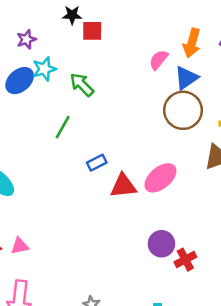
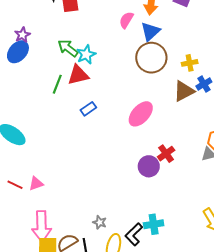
purple star: (26, 39) -> (22, 35), moved
cyan star: (44, 69) -> (86, 54), moved
red triangle: (123, 186) -> (78, 75), moved
red cross: (185, 260) -> (166, 154), moved

